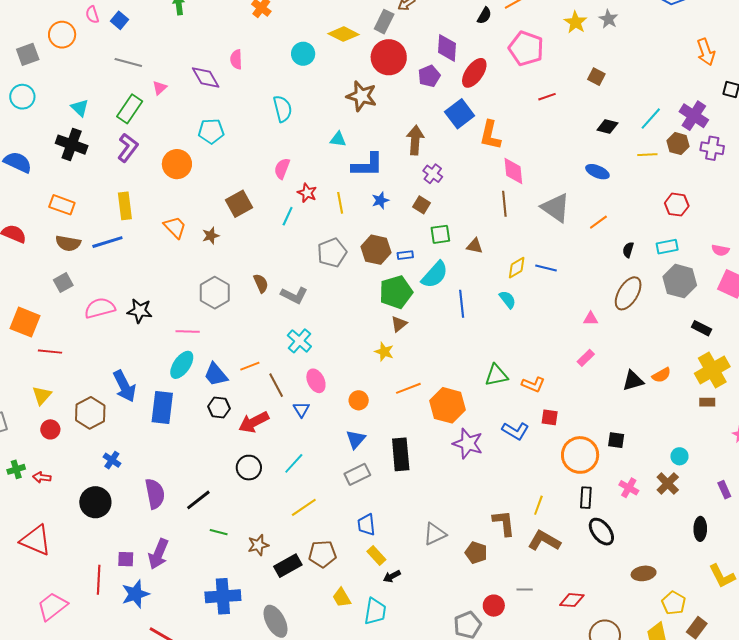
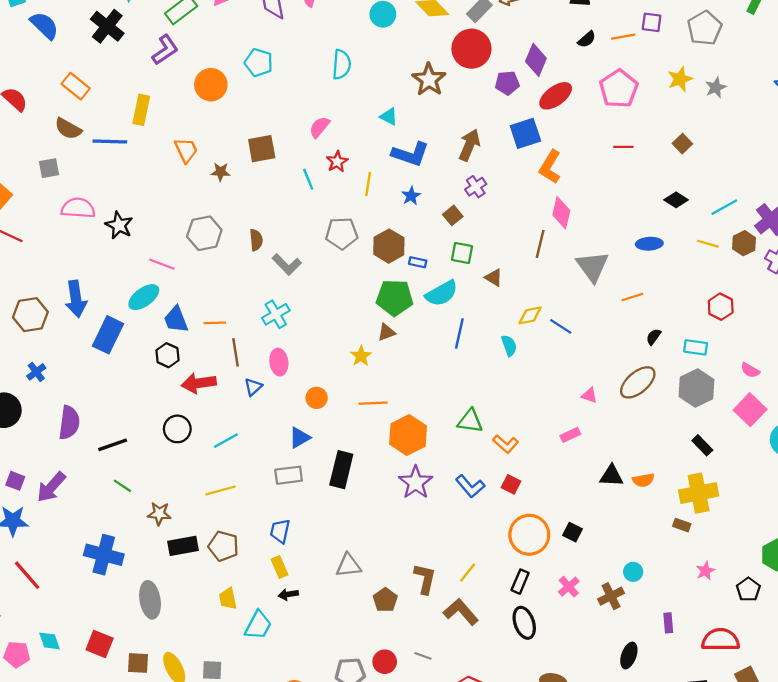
blue ellipse: (597, 172) -> (649, 244), turned -45
blue star: (380, 200) -> (411, 196), turned -30
cyan line: (288, 216) -> (308, 179), turned -66

